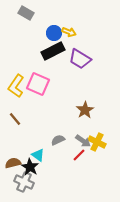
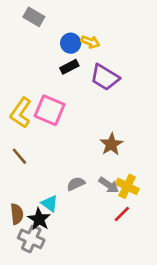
black rectangle: (53, 51) -> (69, 67), size x0.6
red line: (79, 155) -> (122, 214), moved
brown semicircle: (13, 163) -> (17, 214), turned 98

